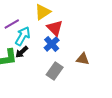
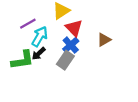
brown triangle: (83, 59) -> (104, 40), moved, turned -40
gray rectangle: (55, 71) -> (65, 60), moved

